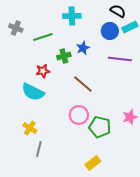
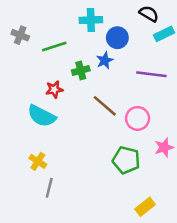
blue circle: (110, 31) -> (117, 38), moved
pink circle: (79, 115) -> (138, 118), moved
yellow rectangle: (93, 163) -> (145, 207), moved

